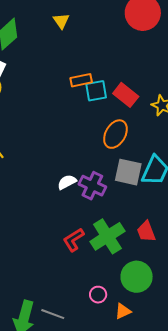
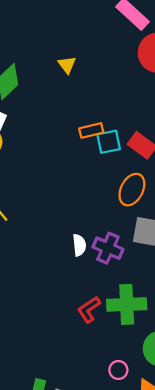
white semicircle: (67, 182) -> (79, 245), turned 114
green cross: (107, 236) -> (127, 304), turned 32

